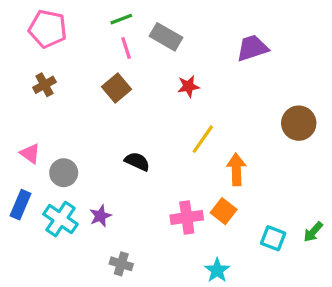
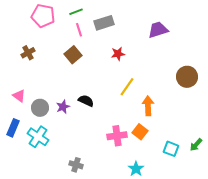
pink pentagon: (48, 29) -> (43, 16), moved
gray rectangle: (166, 37) -> (104, 23), turned -48
purple star: (100, 216) -> (63, 107), moved

